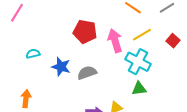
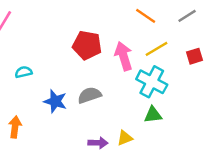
red square: (173, 41) -> (194, 56), turned 32
blue star: (61, 67) -> (55, 101), moved

